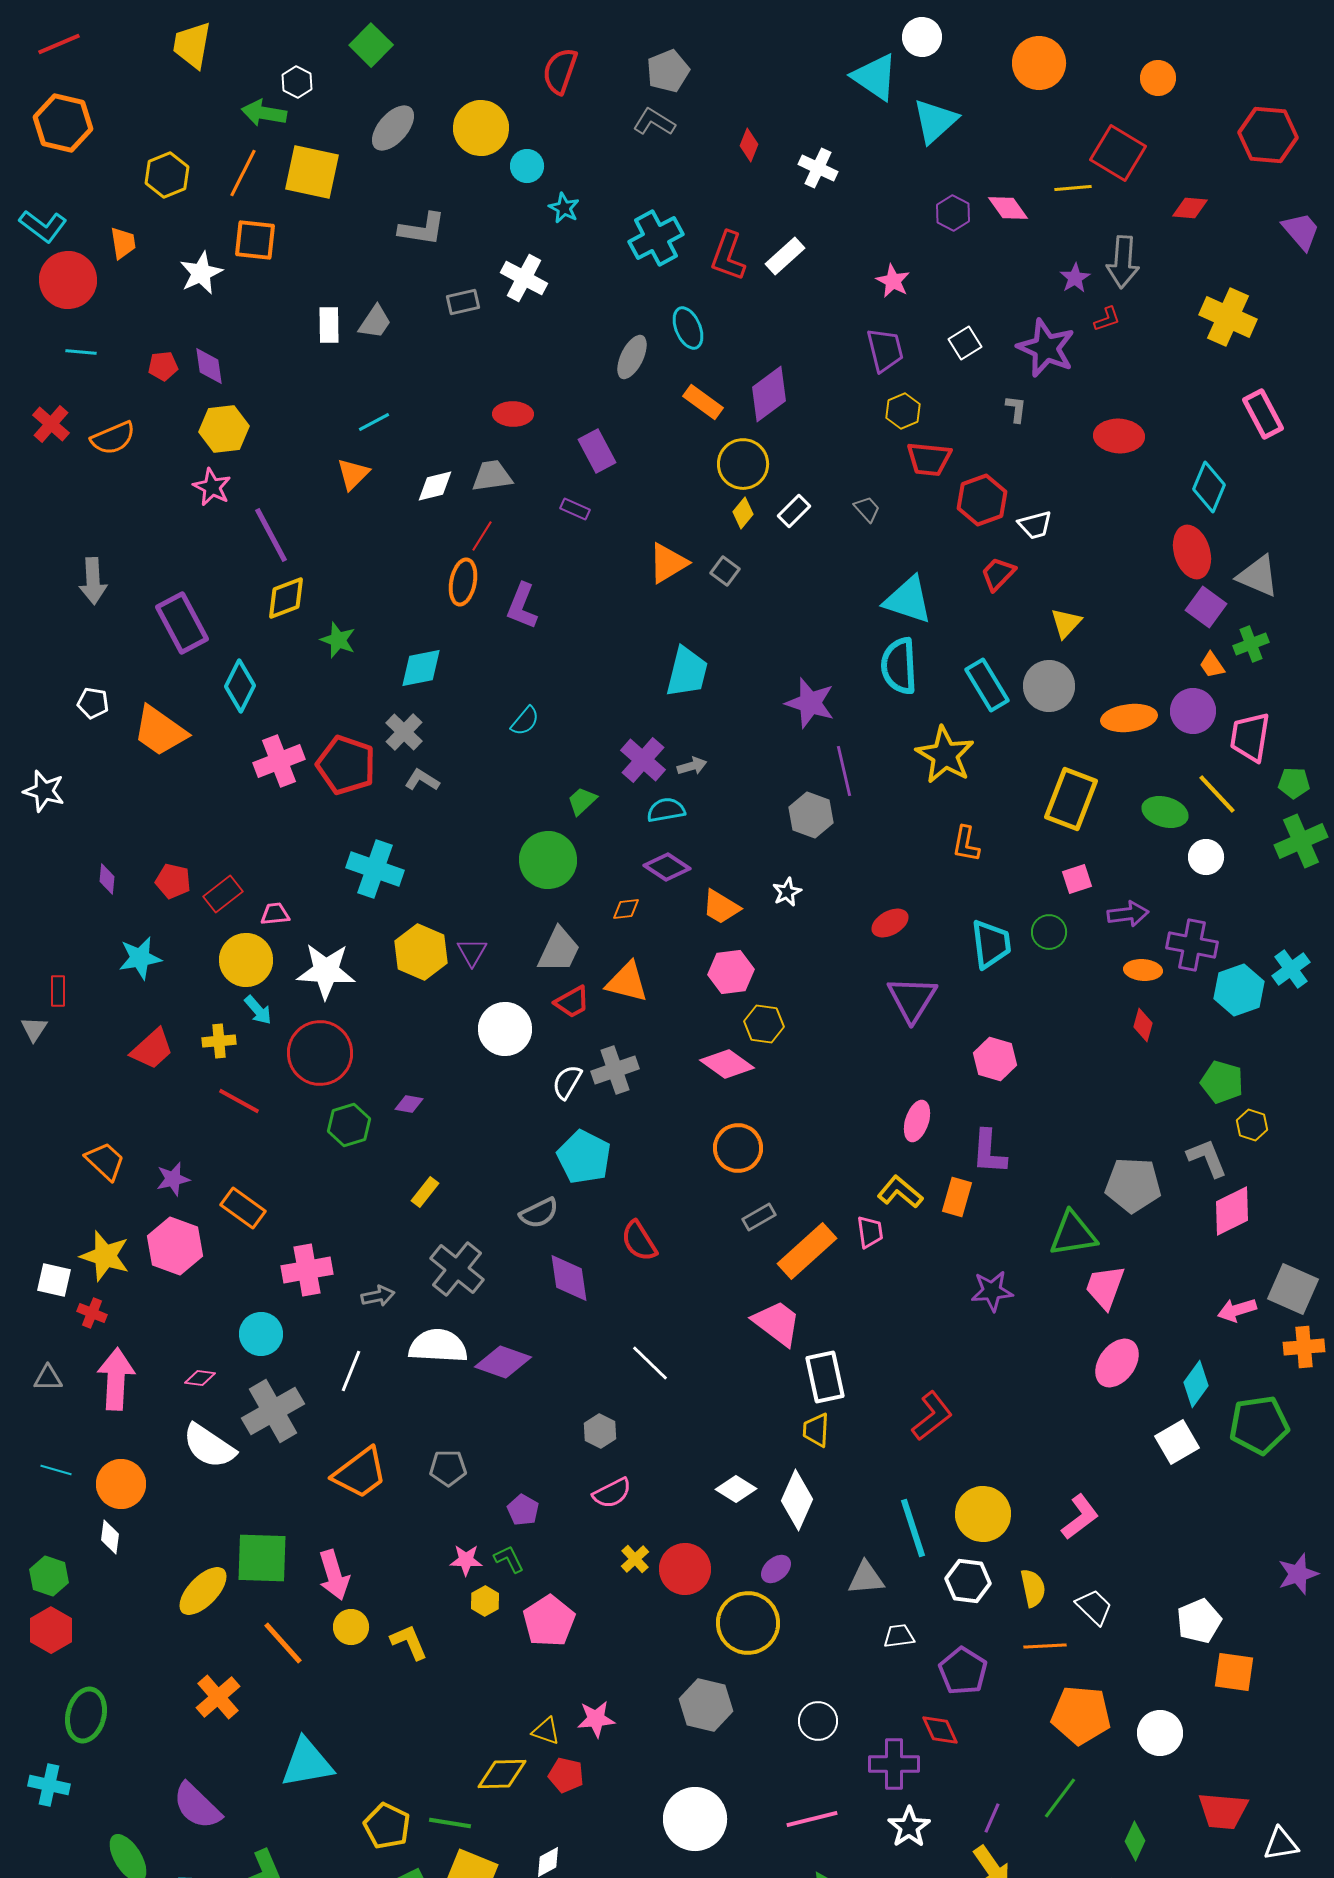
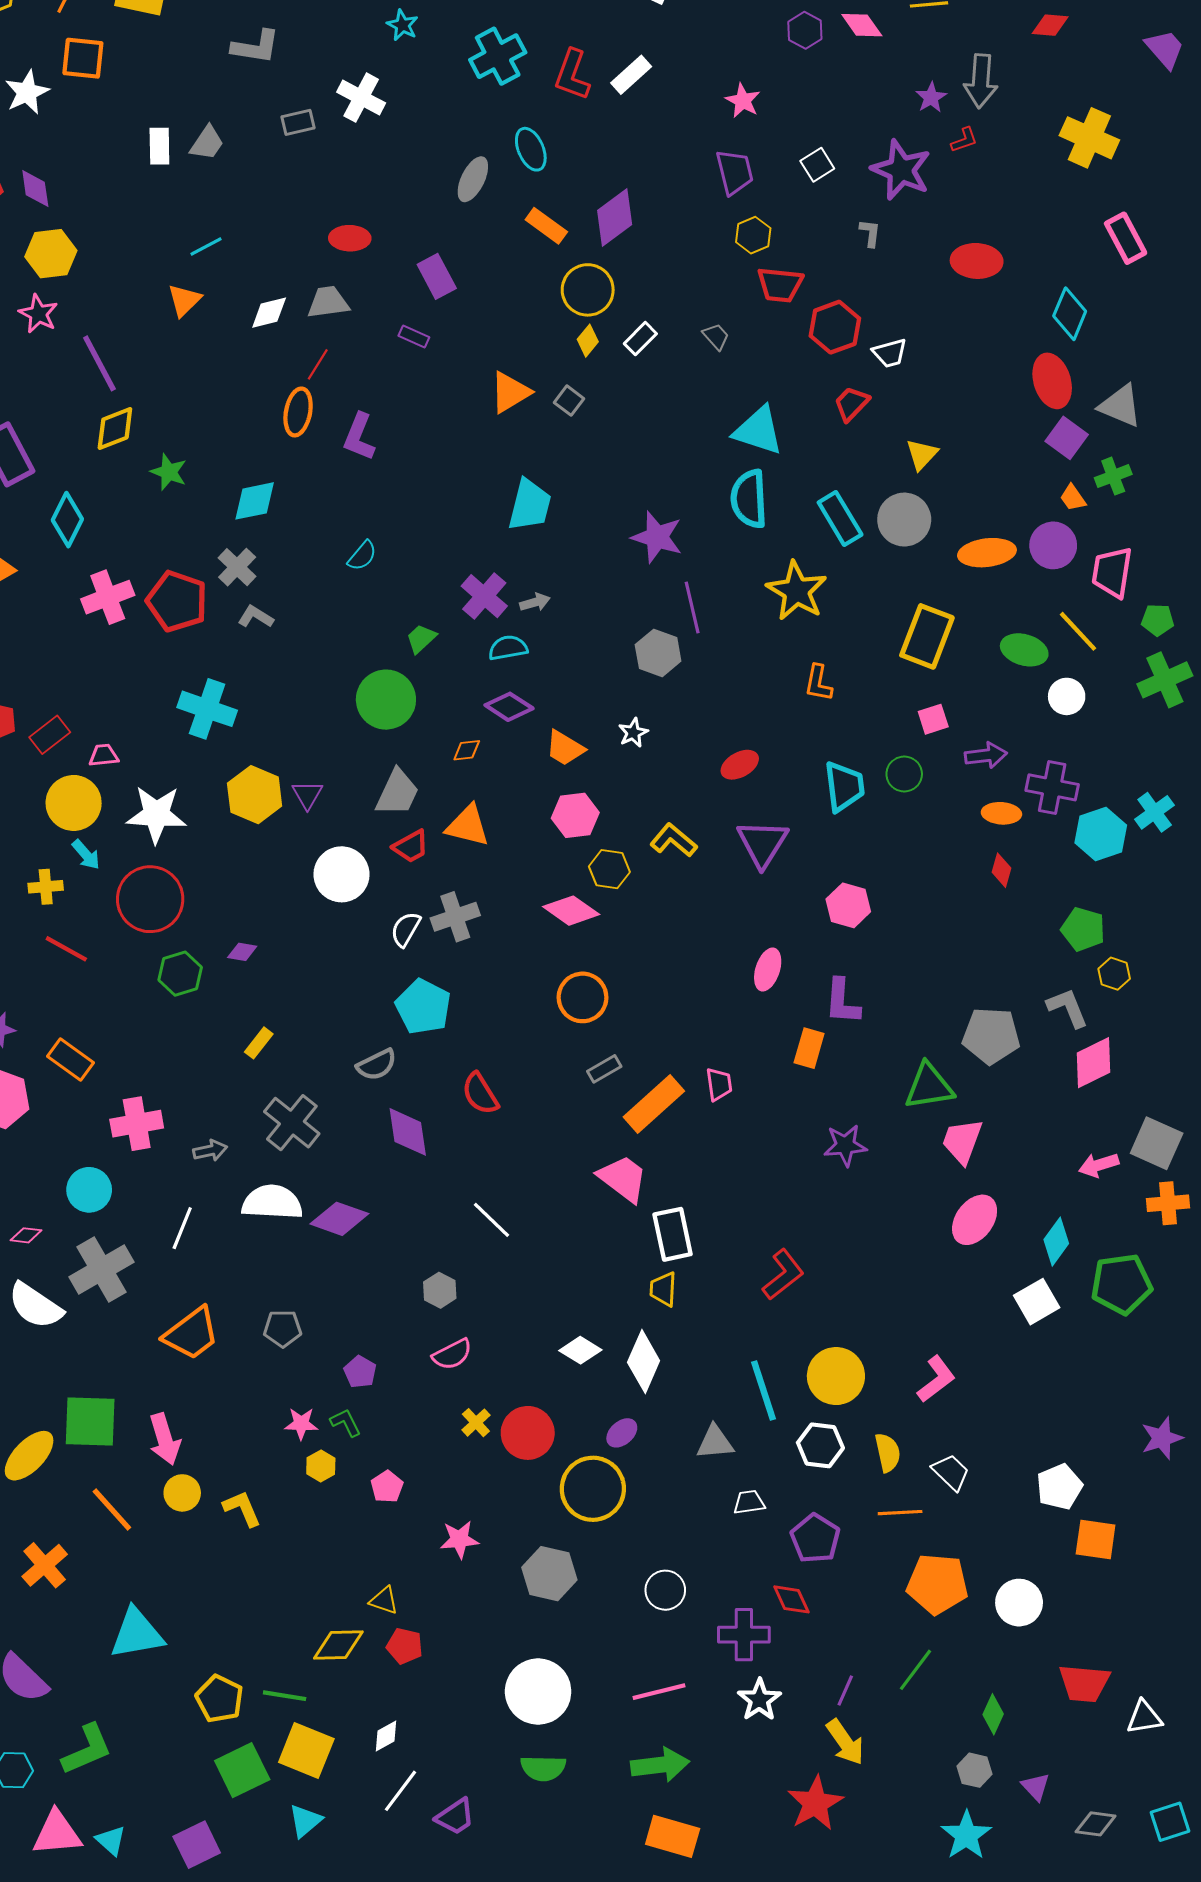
yellow L-shape: (900, 1192) -> (674, 840), moved
pink pentagon: (549, 1621) -> (387, 1487), size x0.6
pink star: (596, 1719) -> (459, 1539), moved

